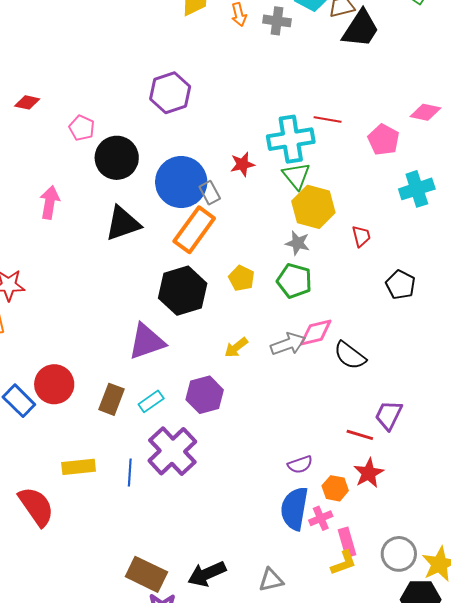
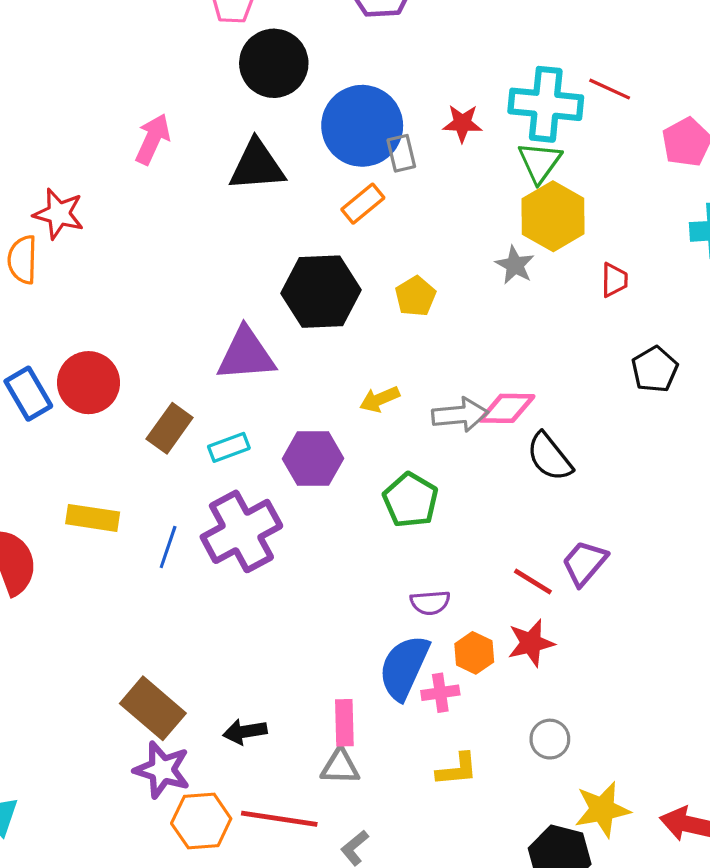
pink arrow: (50, 202) -> (153, 139), moved
orange rectangle: (194, 230) -> (363, 204), size x0.6
green pentagon: (294, 281) -> (411, 500), moved
pink rectangle: (347, 542) -> (344, 723), moved
gray circle: (399, 554) -> (550, 739), moved, size x0.7
black arrow: (207, 574) -> (245, 732), size x0.7

